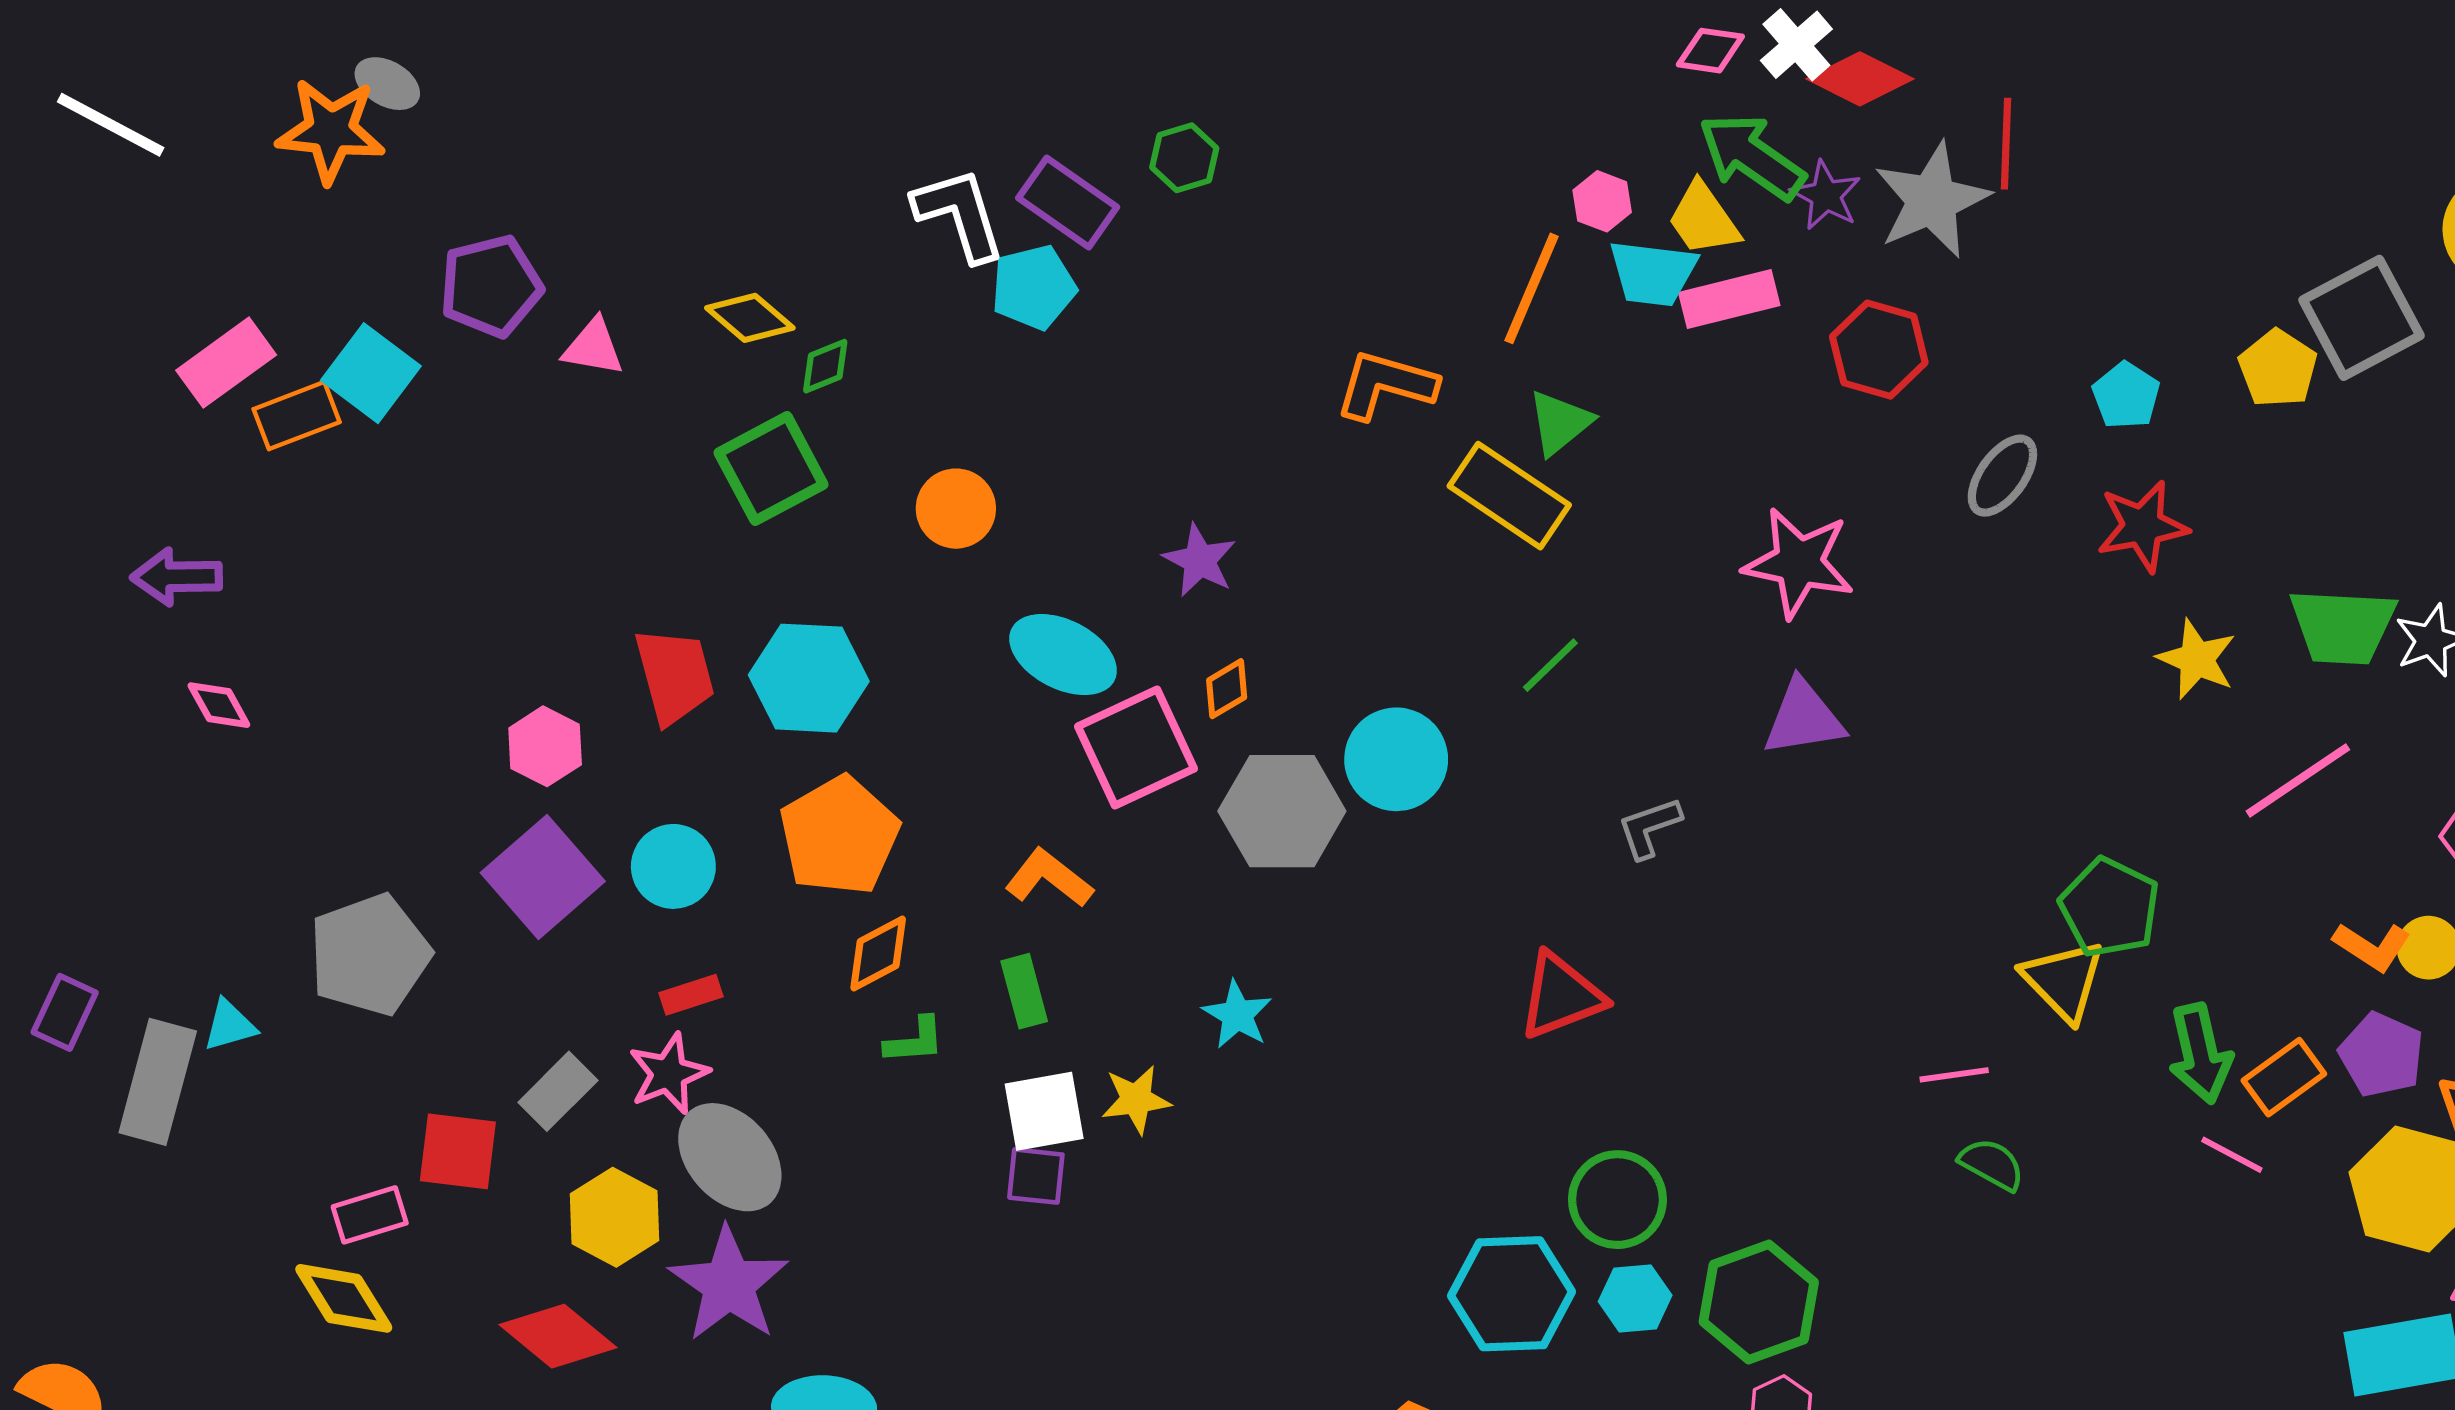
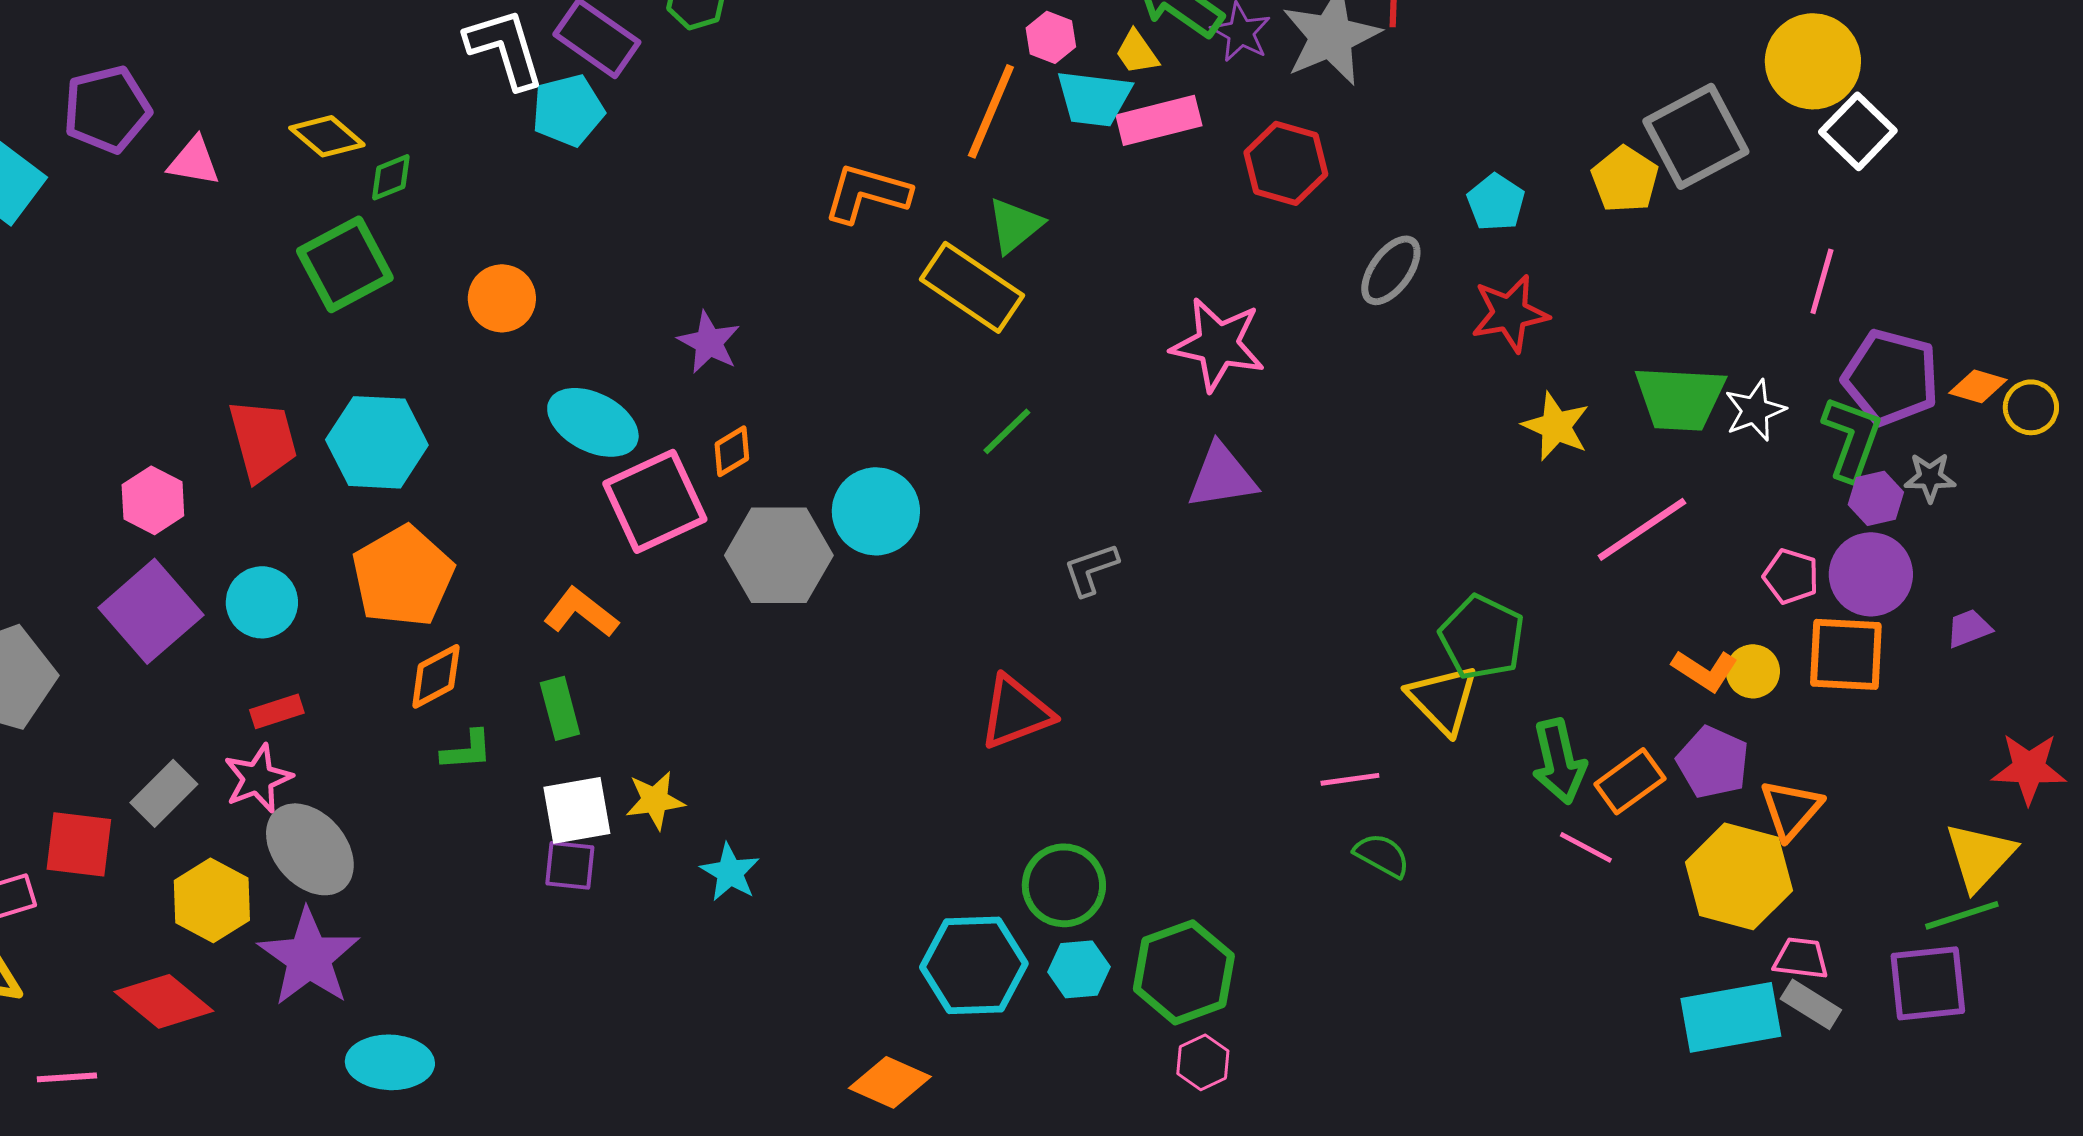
yellow trapezoid: (1703, 219) -> (1137, 52), size x0.7
cyan star: (1237, 1015) -> (730, 872), moved

